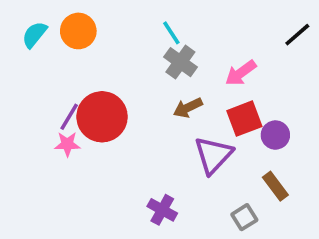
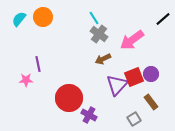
pink arrow: (241, 73) -> (132, 40), size x1.4
purple line: (69, 117) -> (38, 64), turned -42
red circle: (102, 117) -> (69, 98), moved
red square: (244, 119) -> (134, 77), moved
pink star: (67, 144) -> (26, 80), moved

